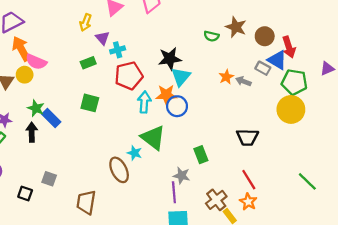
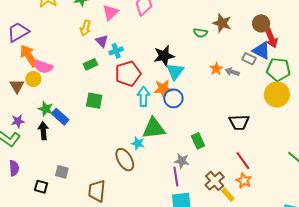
brown circle: (265, 36) -> (261, 23), moved
green triangle: (153, 138) -> (154, 128), turned -40

